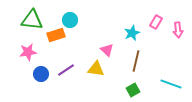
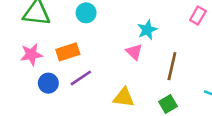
cyan star: (132, 33) -> (147, 30), moved
orange rectangle: (56, 35) -> (68, 52), moved
yellow triangle: (96, 69) -> (124, 97), moved

